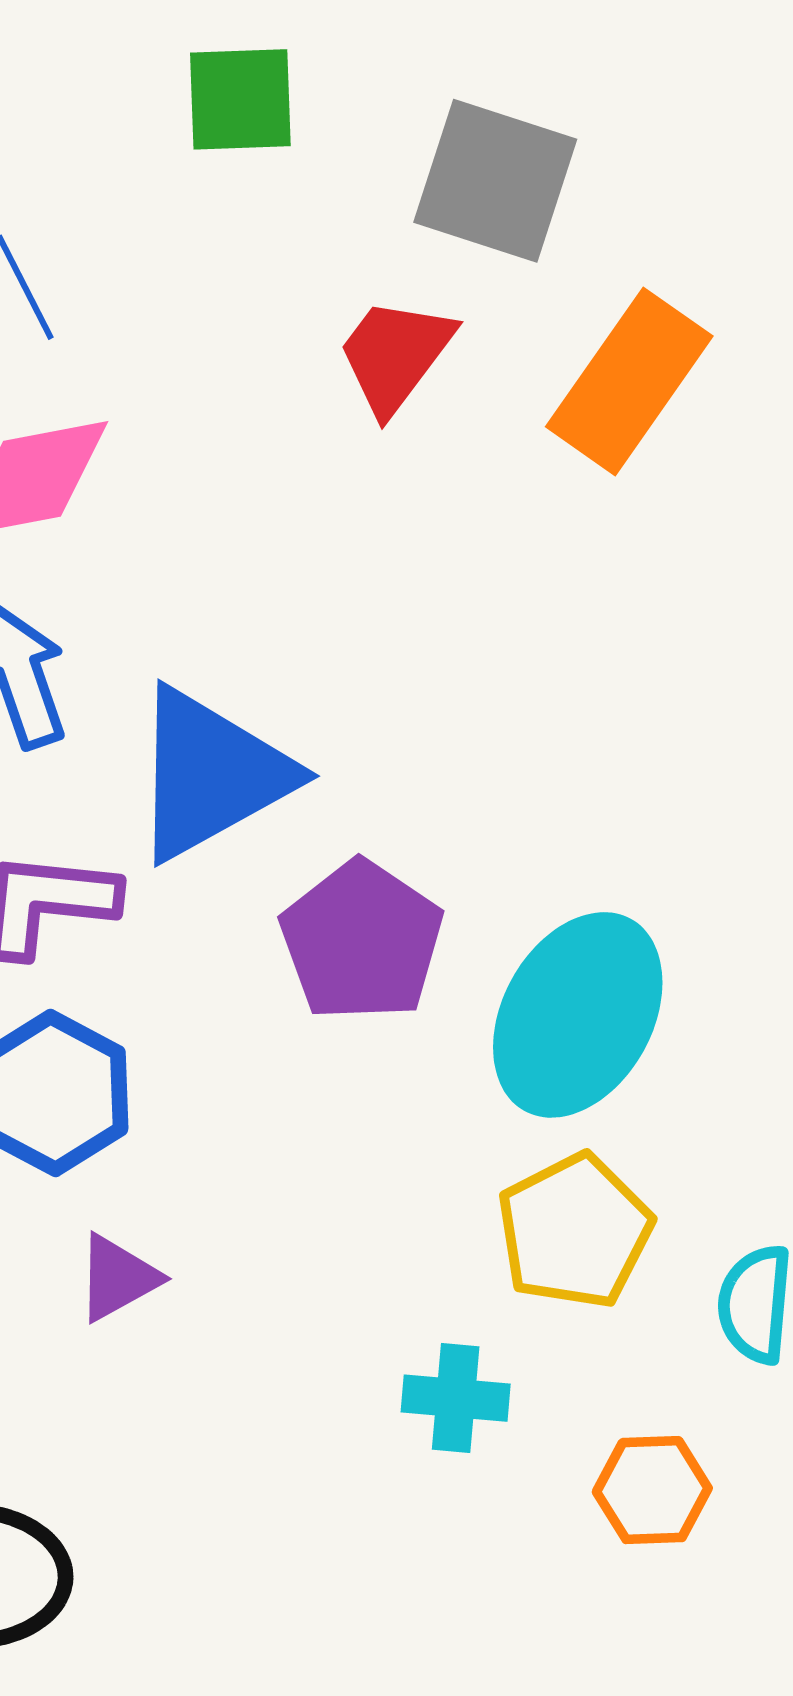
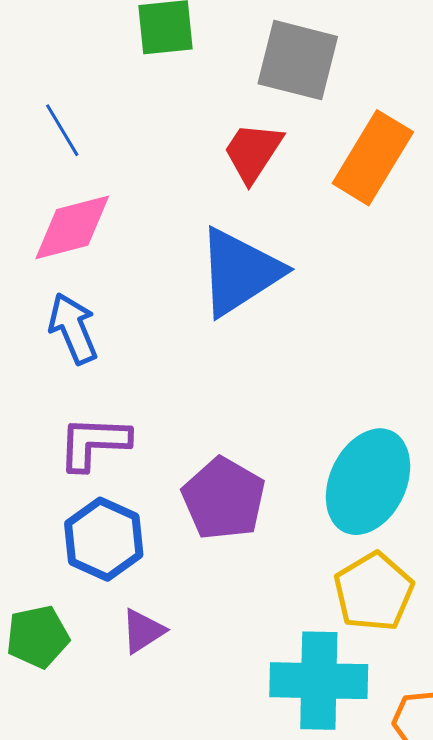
blue triangle: (211, 774) -> (239, 272), moved
purple pentagon: (362, 941) -> (224, 499), moved
cyan cross: (456, 1398) -> (319, 681), size x1.8

